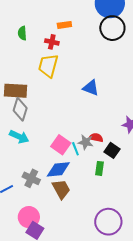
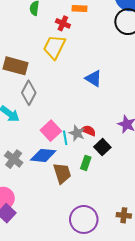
gray diamond: (20, 109) -> (29, 93), moved
brown trapezoid: (61, 189) -> (62, 173), moved

